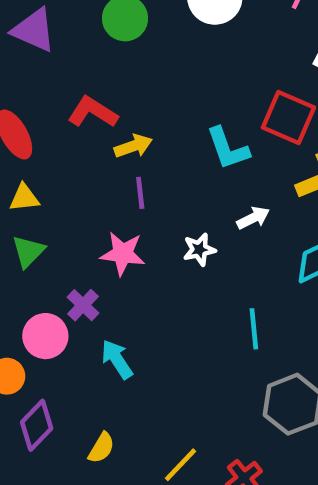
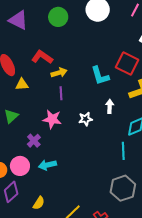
yellow triangle: (24, 198) -> (22, 84), moved
white arrow: (253, 218) -> (110, 106), turned -64
cyan line: (254, 329) -> (123, 151), moved
pink circle: (45, 336) -> (20, 166), moved
cyan arrow: (117, 359) -> (47, 165), turned -72

